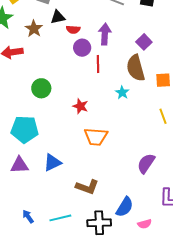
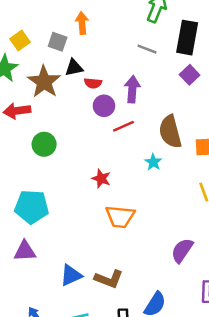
brown star: (34, 29) -> (44, 82), size x1.5
purple square: (144, 42) -> (190, 75), moved
red line: (98, 64) -> (124, 126), turned 66
green circle: (41, 88) -> (44, 144), moved
blue triangle: (52, 163) -> (71, 275), moved

